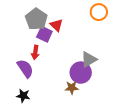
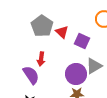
purple square: (44, 34) -> (82, 41), moved
purple circle: (81, 73) -> (76, 74), moved

